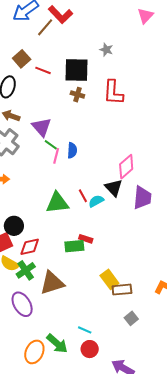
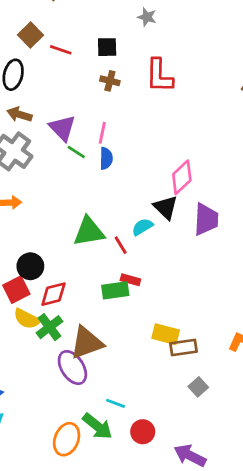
black square: (76, 70) -> (107, 47), size x0.6
pink line: (56, 156) -> (102, 133), moved
red line: (83, 196) -> (121, 245), moved
yellow rectangle: (109, 279) -> (166, 334), turned -36
purple ellipse: (22, 304) -> (72, 367), moved
cyan line: (85, 330) -> (115, 403), moved

